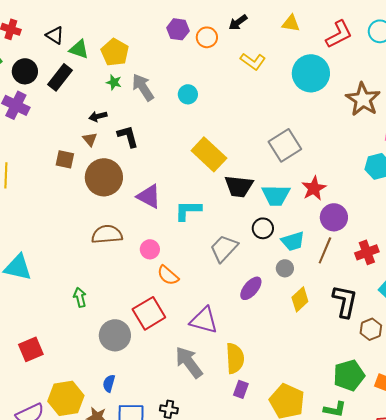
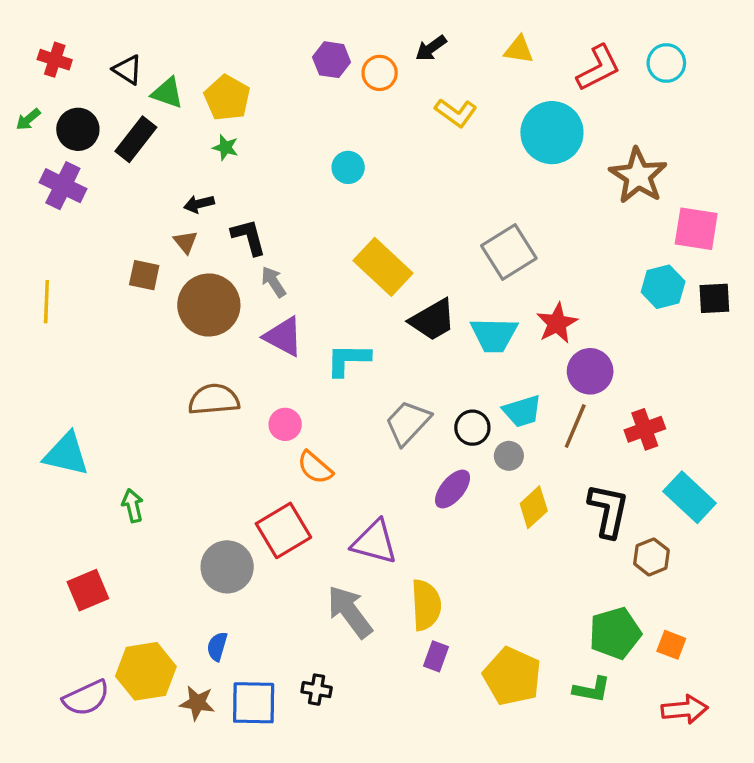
gray arrow: (143, 87) -> (273, 282), moved, size x0.7
black trapezoid: (239, 186) -> (433, 320), turned -36
black circle: (263, 228) -> (472, 428), moved
green arrow: (80, 297) -> (133, 506), moved

